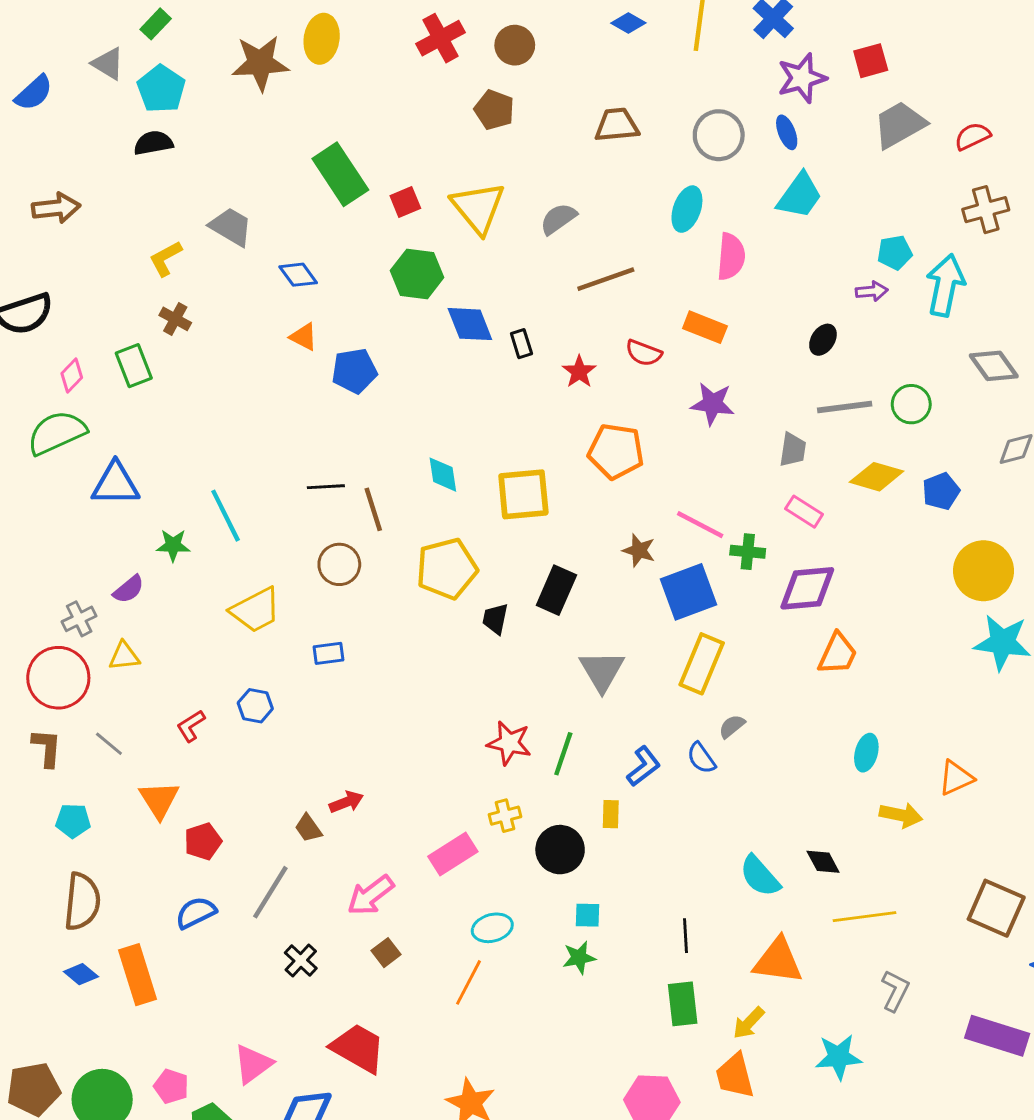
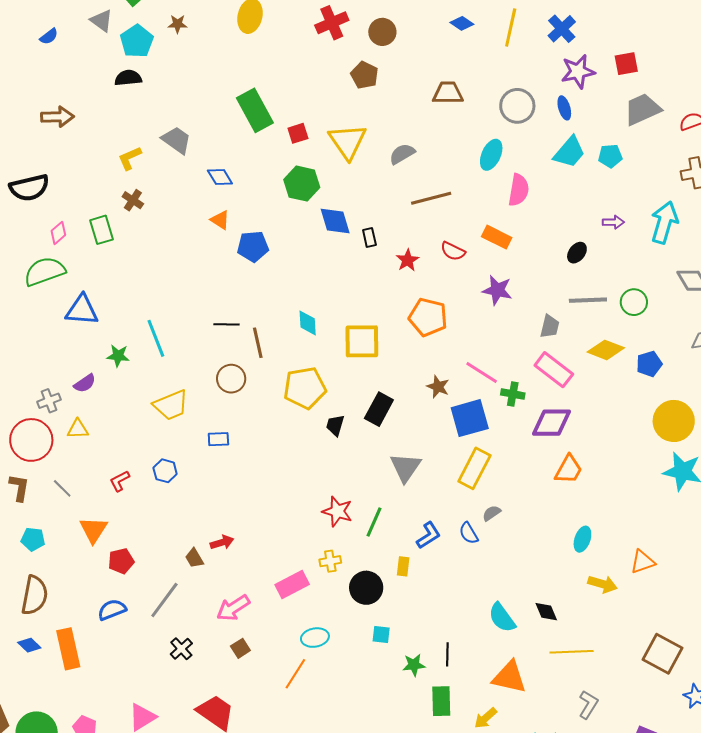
brown star: (260, 63) -> (178, 24), moved, size x0.5
blue semicircle: (34, 93) -> (49, 36), size x0.7
cyan pentagon: (895, 253) -> (610, 156), moved
pink rectangle: (804, 512) -> (554, 370), size x1.5
green star: (579, 958) -> (414, 665), moved

